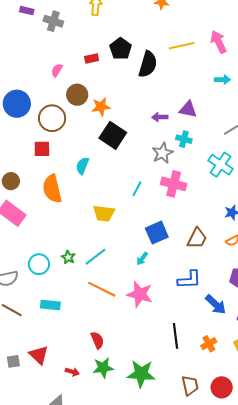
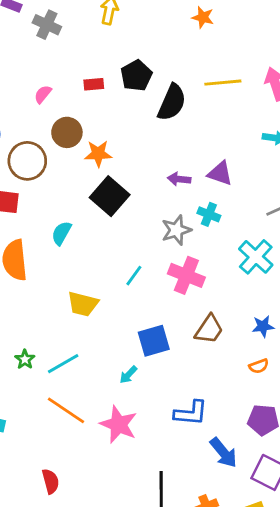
brown trapezoid: (197, 238) -> (209, 329), moved

